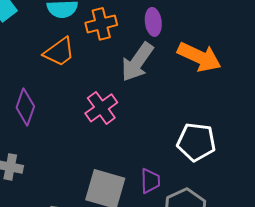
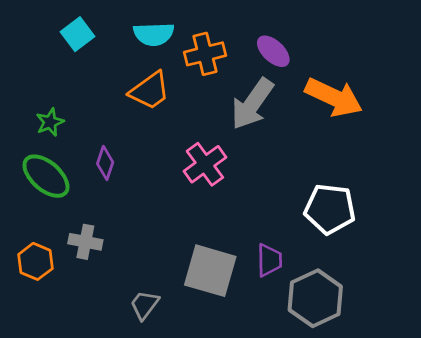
purple ellipse: (153, 22) -> (273, 51), turned -40
purple diamond: (25, 107) -> (105, 163), size x0.7

